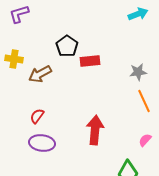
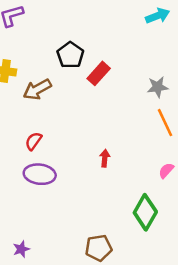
red rectangle: (90, 61) -> (99, 73), turned -42
red arrow: (95, 130) -> (105, 158), size x0.5

